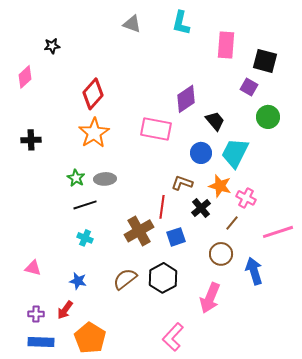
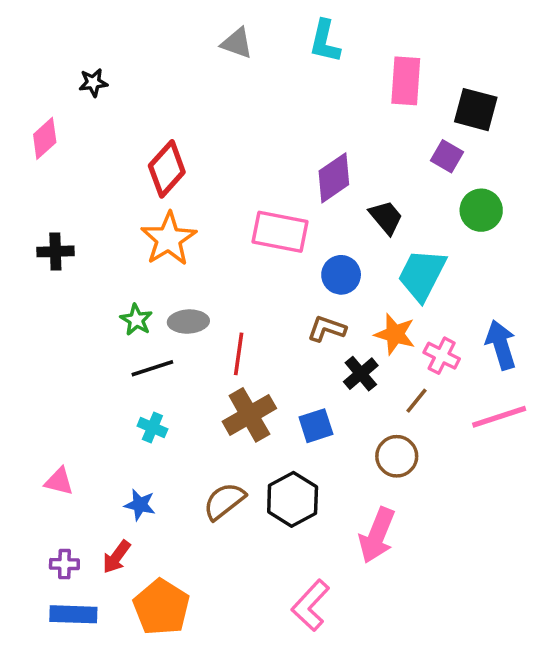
blue circle: (201, 153) -> (341, 275), moved
red line: (162, 207) -> (239, 354), moved
blue arrow: (254, 271) -> (501, 345), moved

